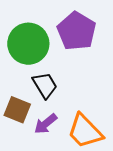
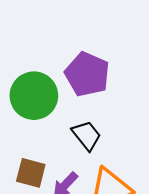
black trapezoid: (45, 85) -> (87, 135), moved

